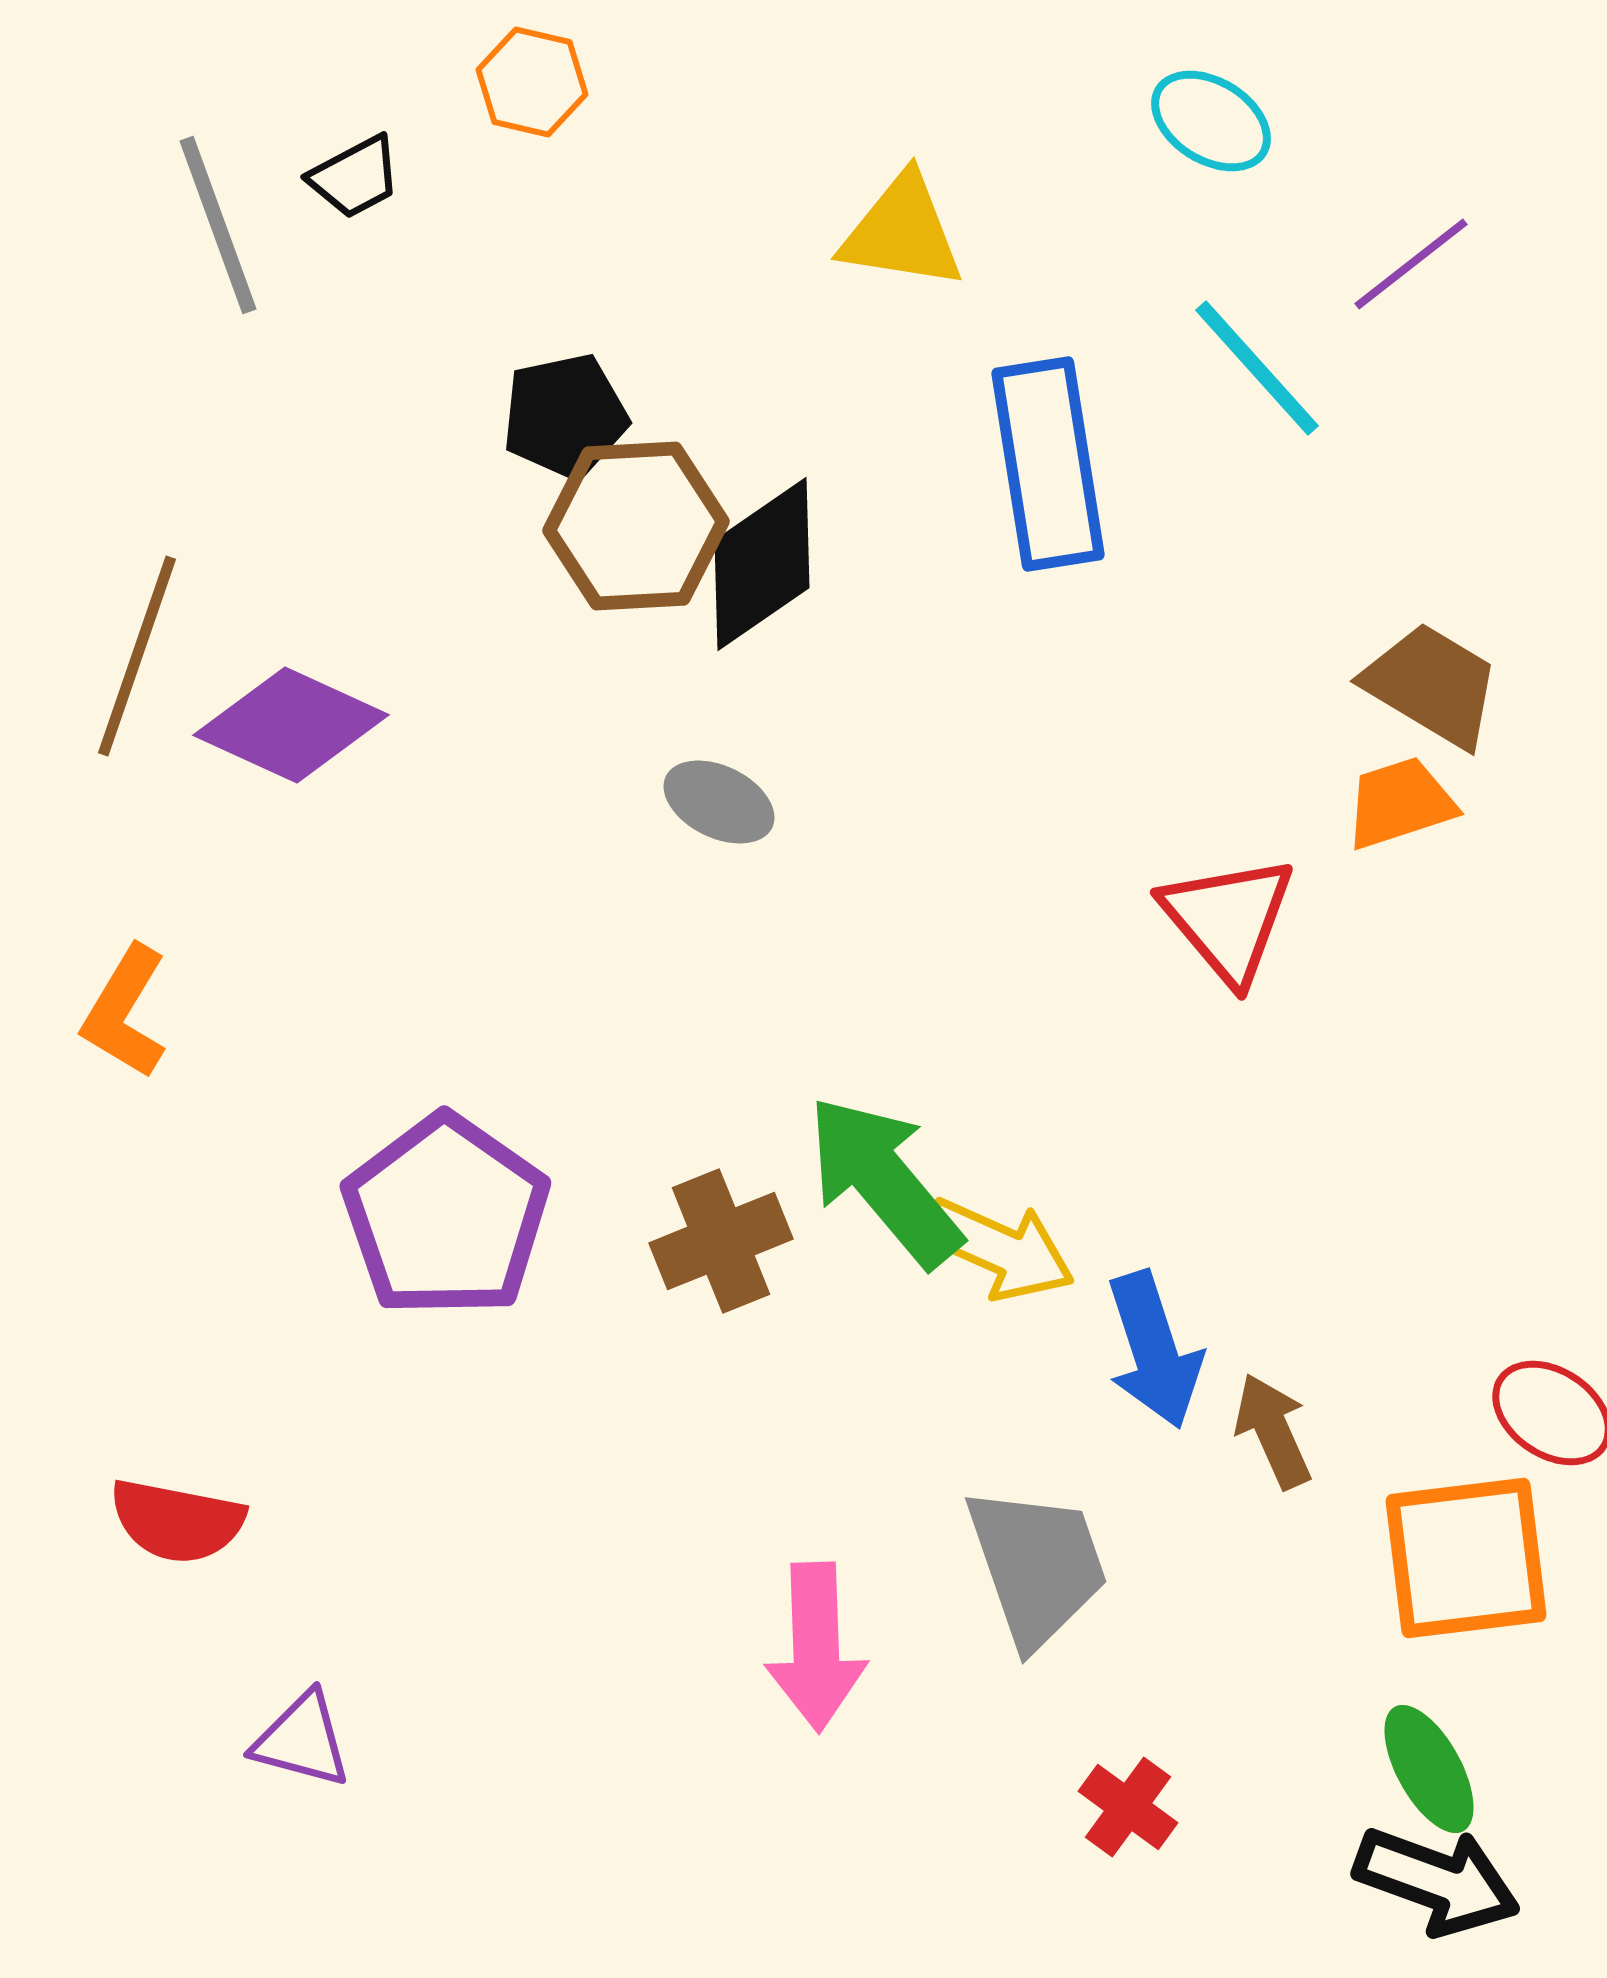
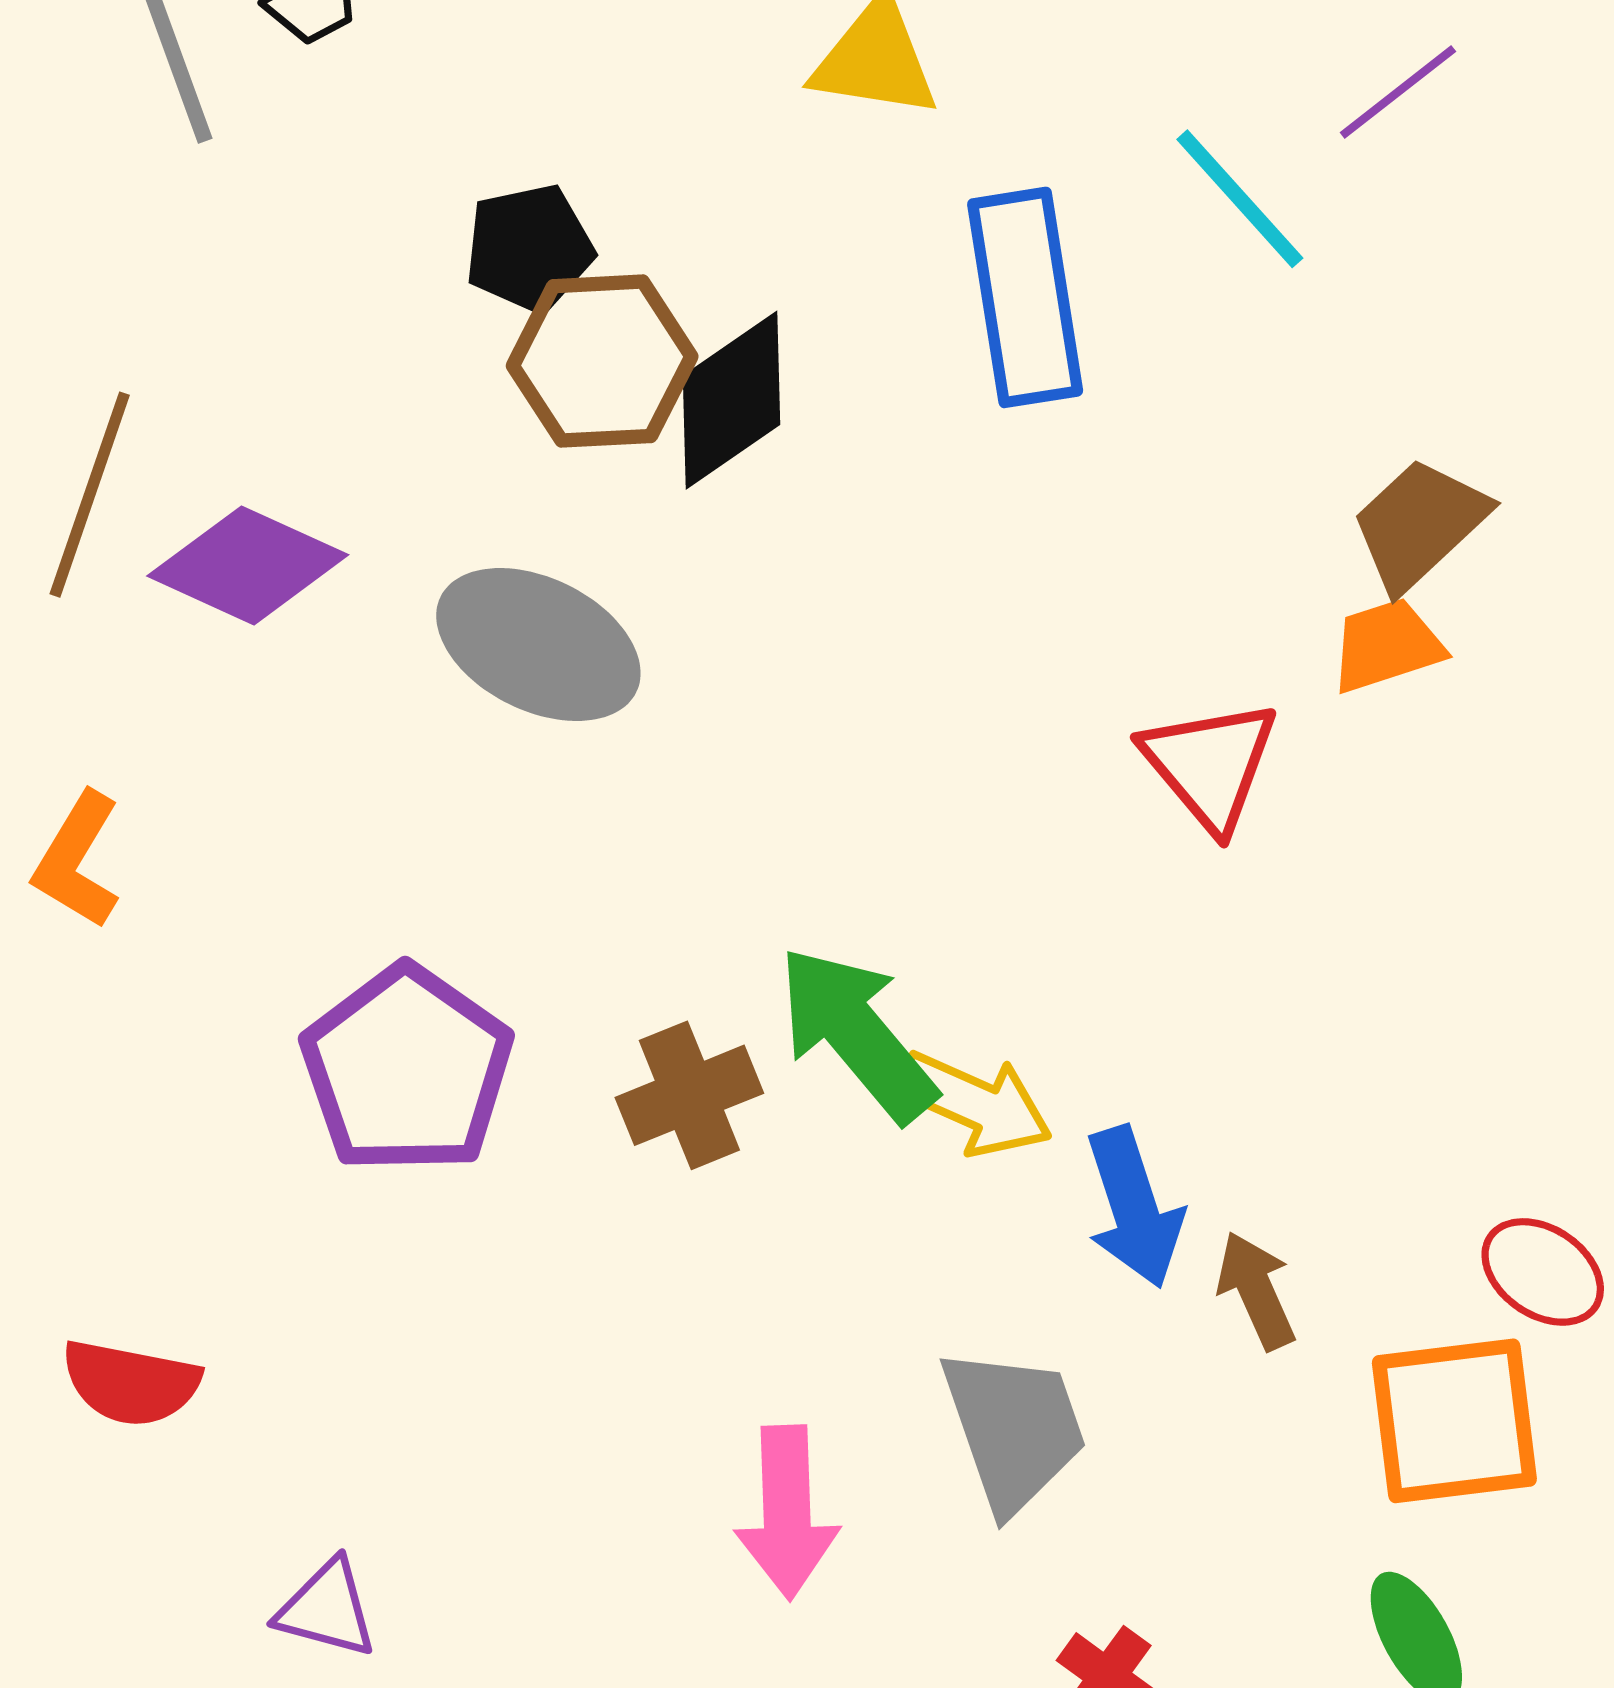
brown trapezoid: (1432, 685) -> (1419, 524), turned -74
gray ellipse: (719, 802) -> (538, 645), moved, size x1.8
purple triangle: (302, 1740) -> (327, 1609), moved

